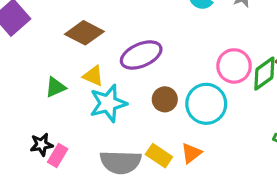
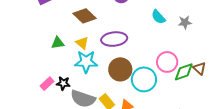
brown circle: (165, 99) -> (120, 69), size x1.5
black star: (42, 145) -> (63, 83), moved

